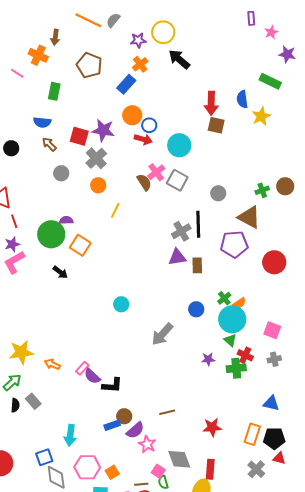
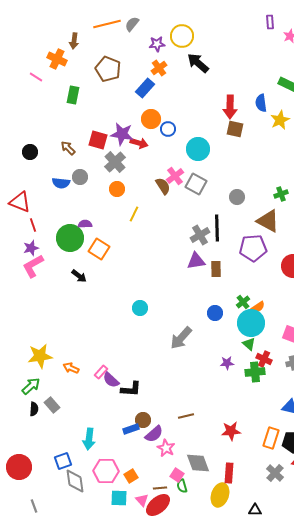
orange line: (88, 20) -> (107, 24), turned -40
blue semicircle: (42, 122) -> (61, 183), moved
red arrow: (143, 139) -> (139, 143), moved

